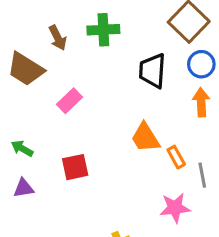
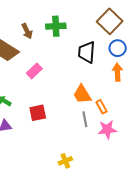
gray line: (202, 175) -> (85, 119), moved
pink star: (175, 208) -> (107, 130), moved

